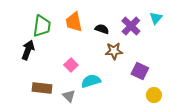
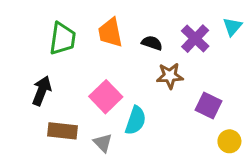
black arrow: (28, 50) -> (42, 91), moved
pink square: (71, 65) -> (106, 97), size x1.5
cyan semicircle: (91, 81) -> (136, 120), turned 126

